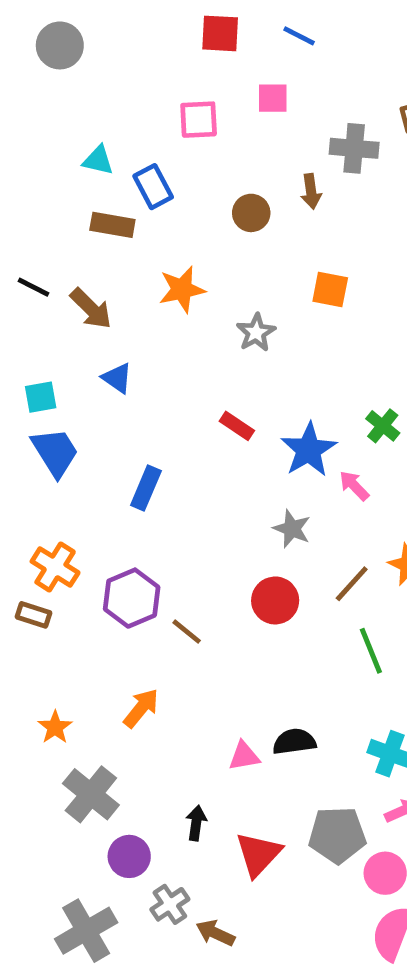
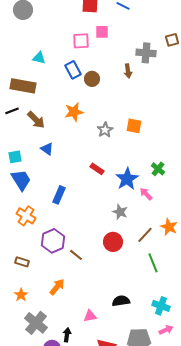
pink square: (273, 98) -> (102, 32), moved
blue rectangle: (153, 187) -> (73, 70), moved
brown circle: (251, 213) -> (92, 79), moved
brown rectangle: (112, 225) -> (23, 86), moved, size x1.4
black line: (33, 287) -> (12, 111), turned -48
orange square: (330, 289) -> (134, 126), moved
orange cross: (55, 567) -> (26, 216), moved
brown rectangle: (33, 615) -> (22, 262), moved
pink triangle: (244, 756) -> (90, 316), moved
black arrow: (196, 823) -> (67, 335), moved

